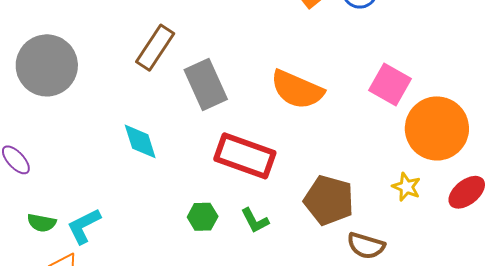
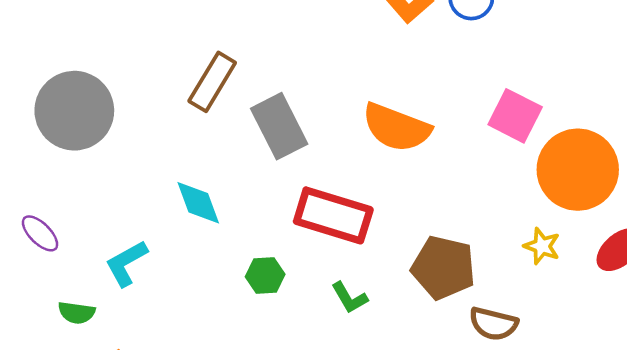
green hexagon: (203, 217) -> (265, 275), moved
cyan L-shape: (84, 226) -> (126, 263), moved

